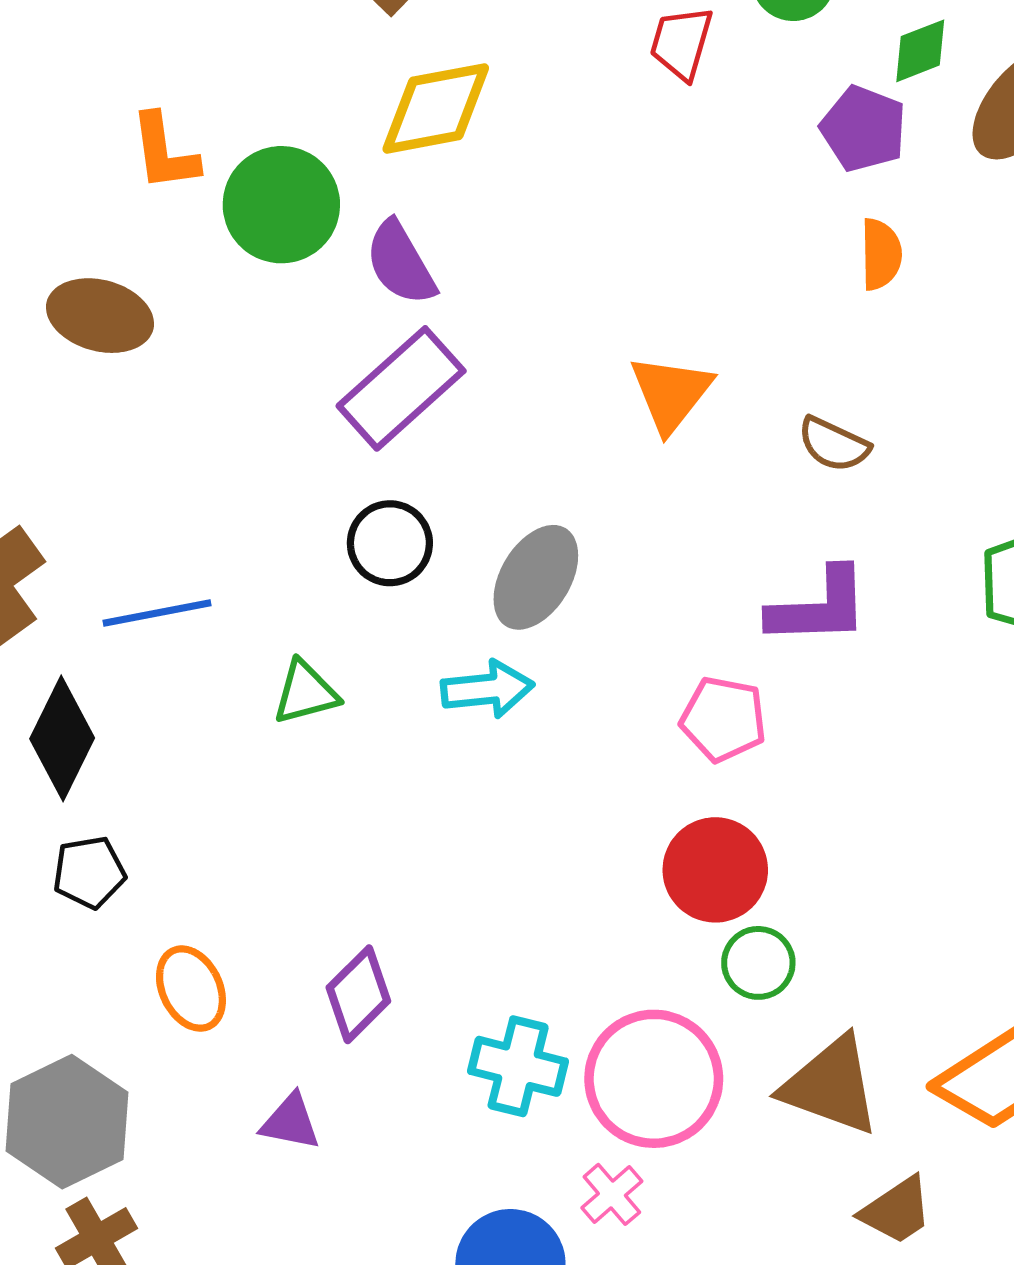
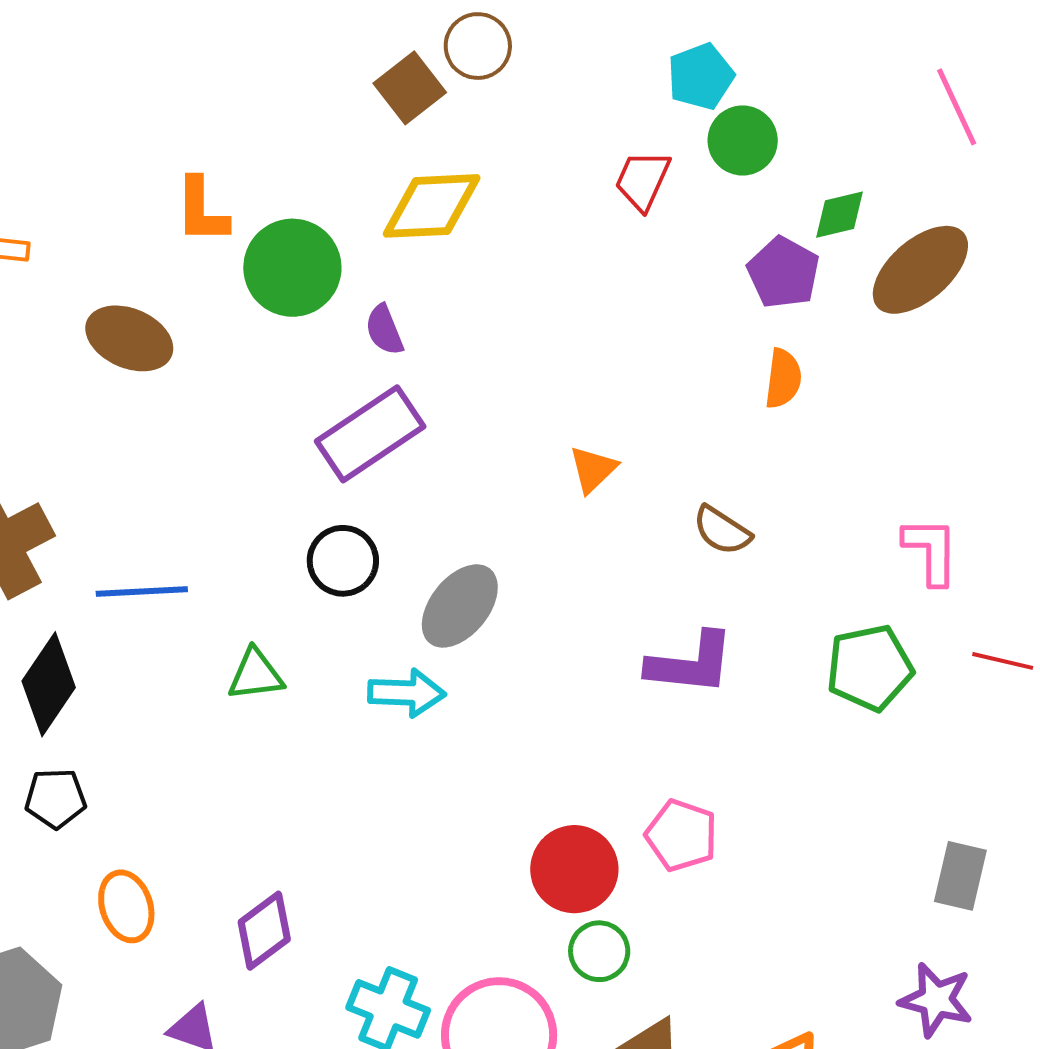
purple semicircle: (401, 263) -> (384, 330), size x0.7
orange triangle: (671, 393) -> (593, 469), size x0.7
pink pentagon: (723, 719) -> (681, 835), moved

